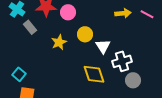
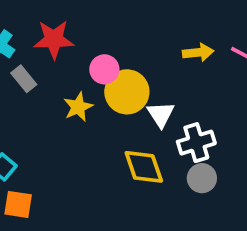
pink circle: (68, 12) -> (104, 69), moved
yellow circle: (85, 34) -> (127, 92), size x1.5
gray circle: (133, 80) -> (202, 178), moved

